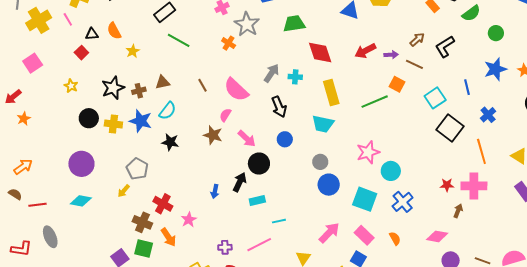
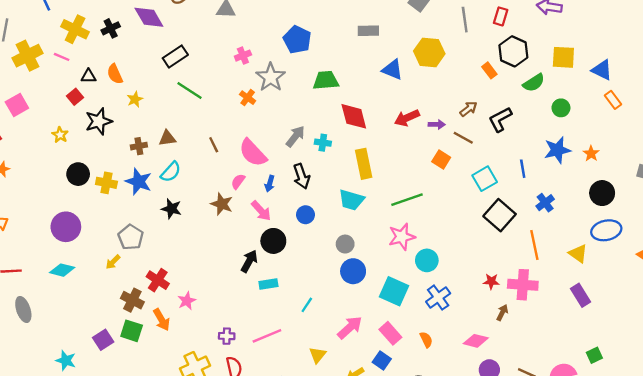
pink line: (68, 19) -> (62, 57), turned -40
black star: (113, 88) -> (99, 121), moved
green line: (375, 102) -> (407, 200), moved
blue arrow: (215, 191) -> (270, 184), moved
cyan line: (279, 221) -> (307, 305), moved, turned -48

